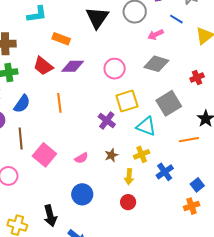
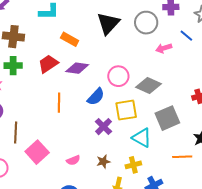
gray diamond: (156, 64) -> (149, 85), moved
red trapezoid: (43, 66) -> (48, 64), turned 100
blue semicircle: (22, 104) -> (96, 97), moved

